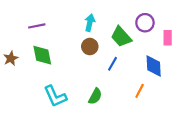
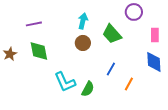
purple circle: (145, 23) -> (134, 12), moved
blue line: (112, 64) -> (111, 69), moved
blue diamond: (154, 66) -> (154, 62), moved
cyan L-shape: (55, 96) -> (65, 82), moved

